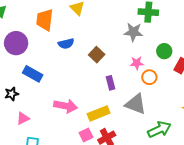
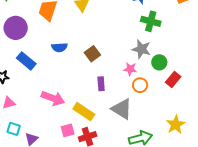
gray star: (133, 32) -> (141, 49), moved
blue semicircle: (66, 44) -> (59, 47), moved
yellow rectangle: (99, 113) -> (84, 112), turned 45

